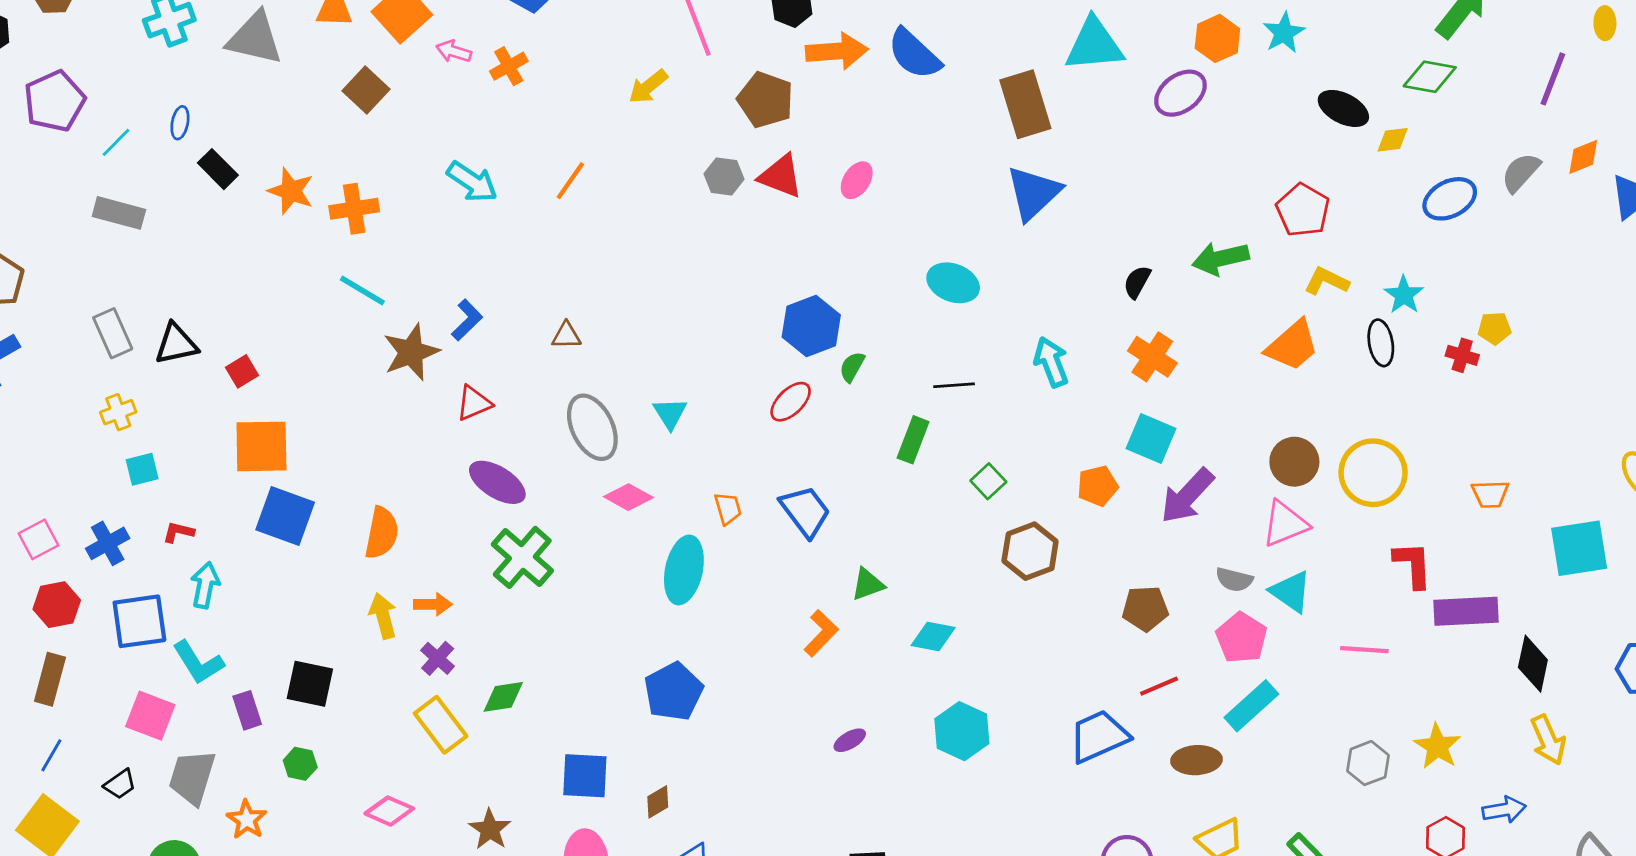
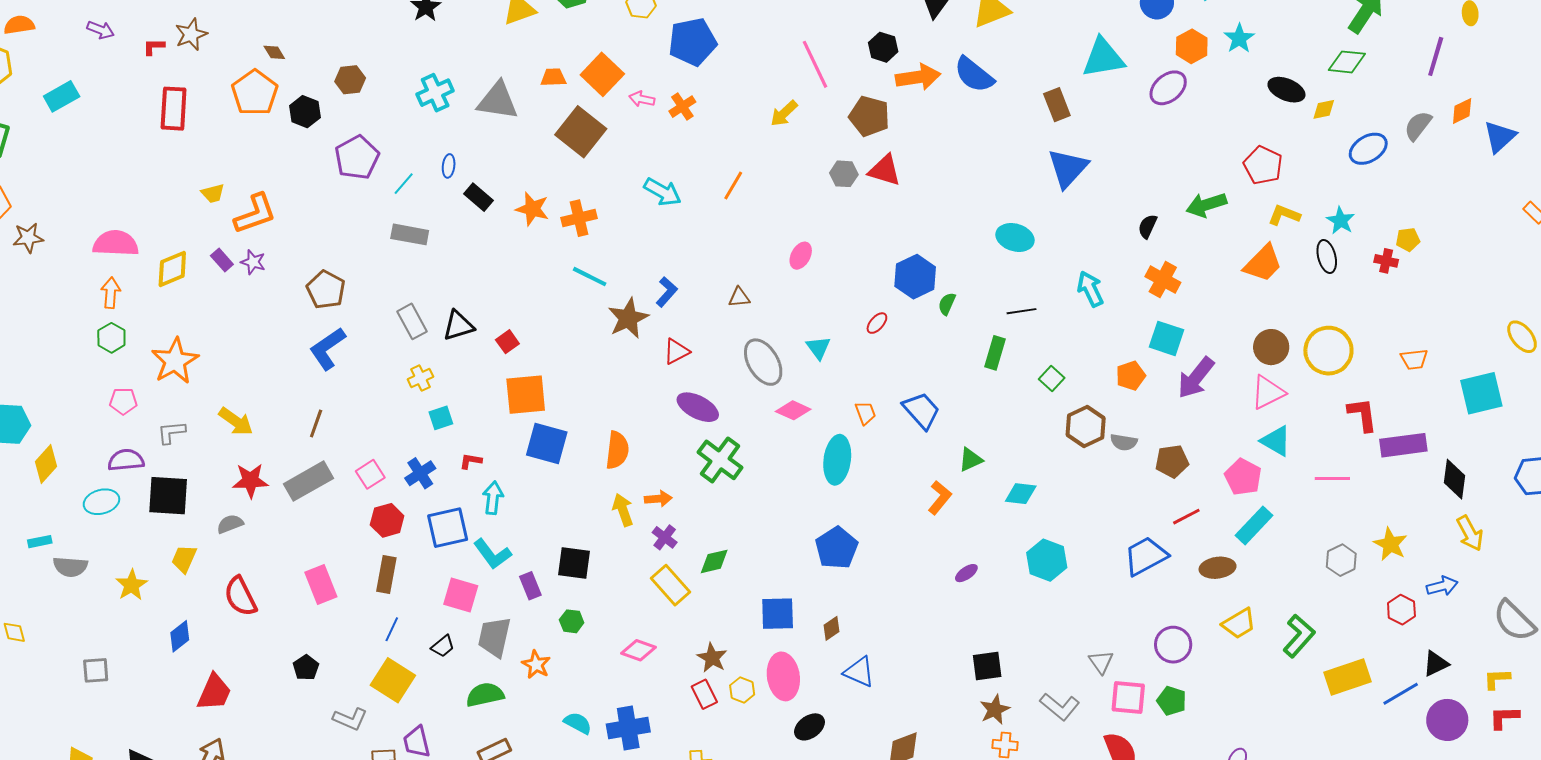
brown square: (366, 90) -> (581, 132), size x1.5
brown rectangle: (1025, 104) -> (1057, 105), size x0.7
pink ellipse: (857, 180) -> (801, 256), moved
red ellipse: (791, 402) -> (877, 323), moved, size x0.7
gray semicircle: (1234, 580) -> (1124, 442), moved

